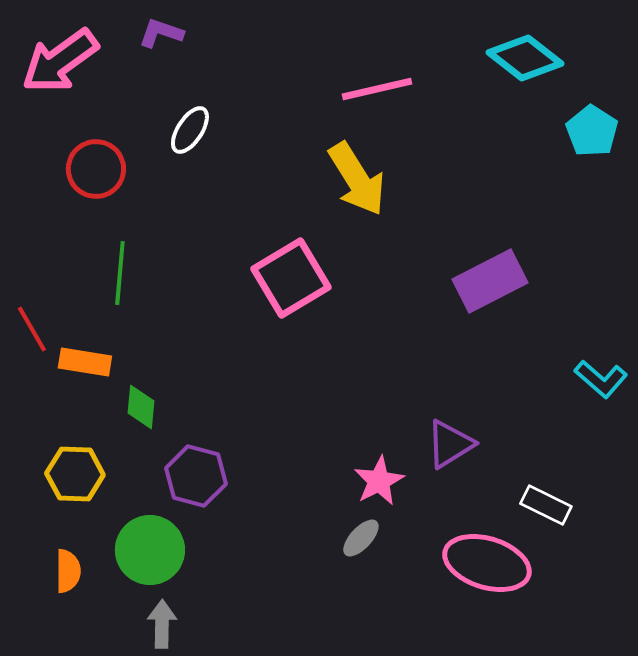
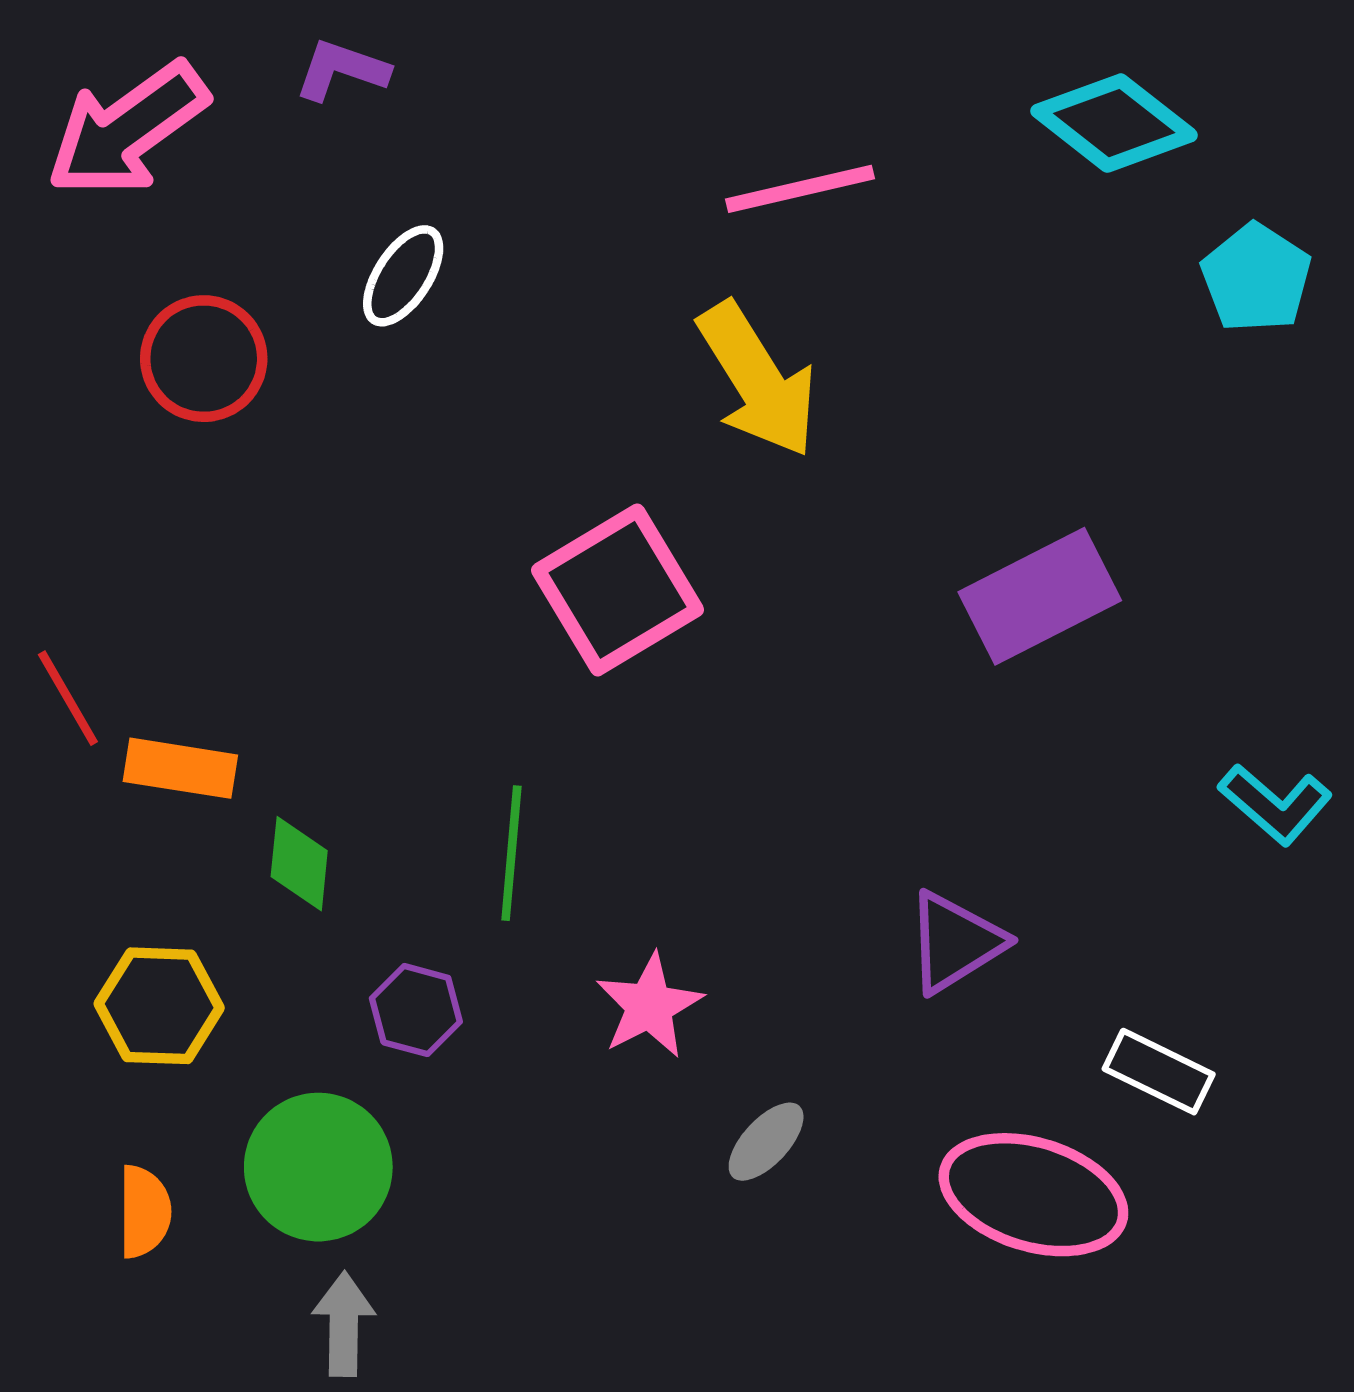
green line: (120, 273) -> (511, 853), moved
purple hexagon: (196, 476) -> (416, 1010), size x0.7
pink star: (379, 481) -> (649, 1006), moved

